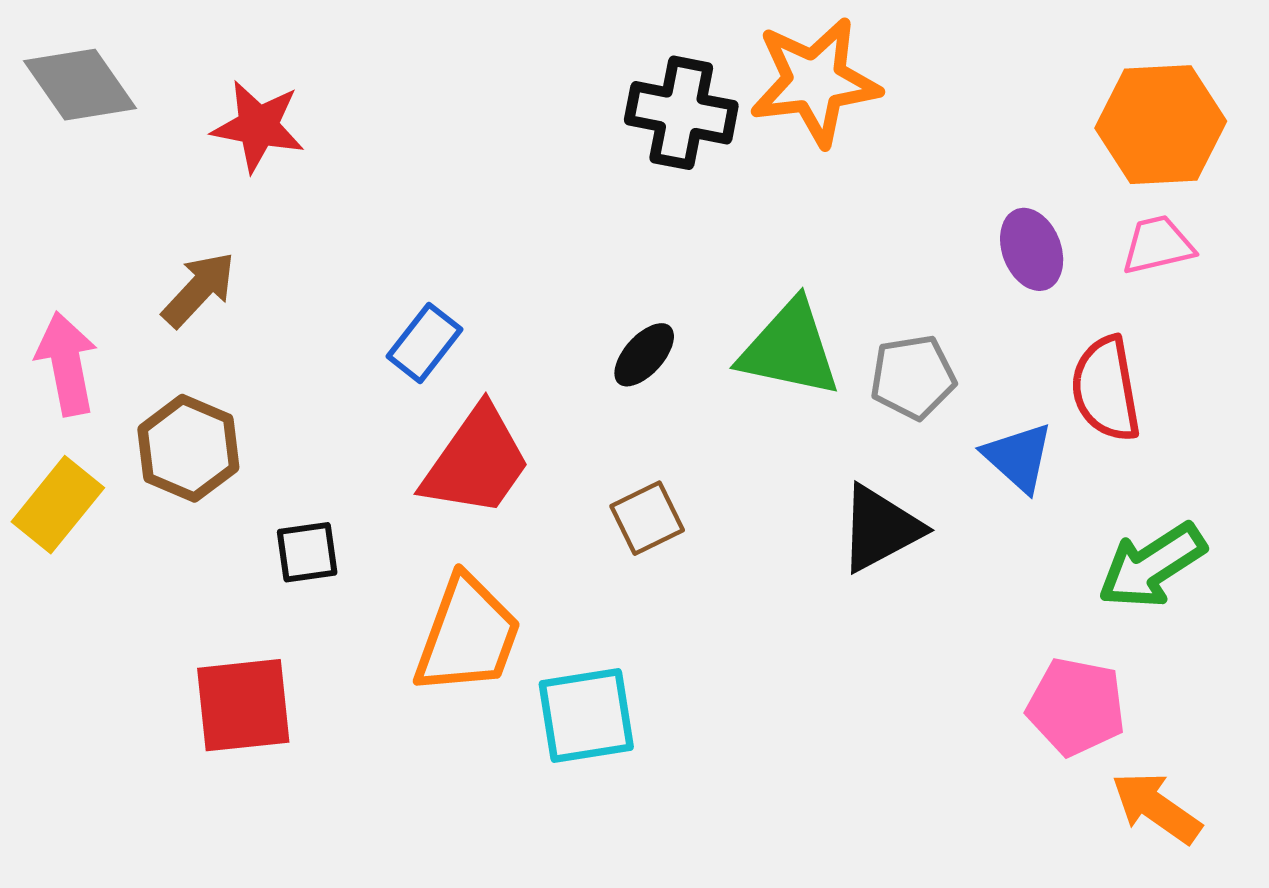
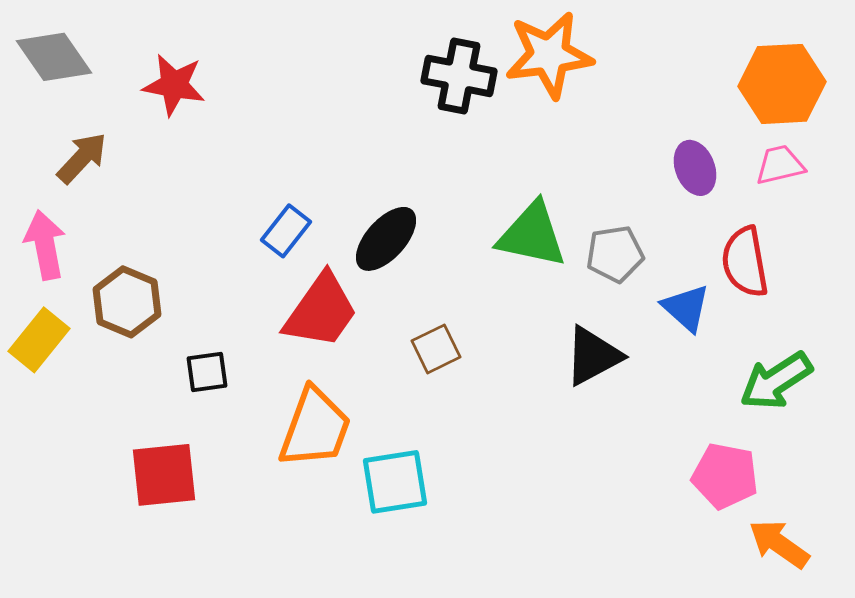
brown arrow: (199, 289) -> (82, 158), moved
black ellipse: (644, 355) -> (386, 239), moved, size x1.5

